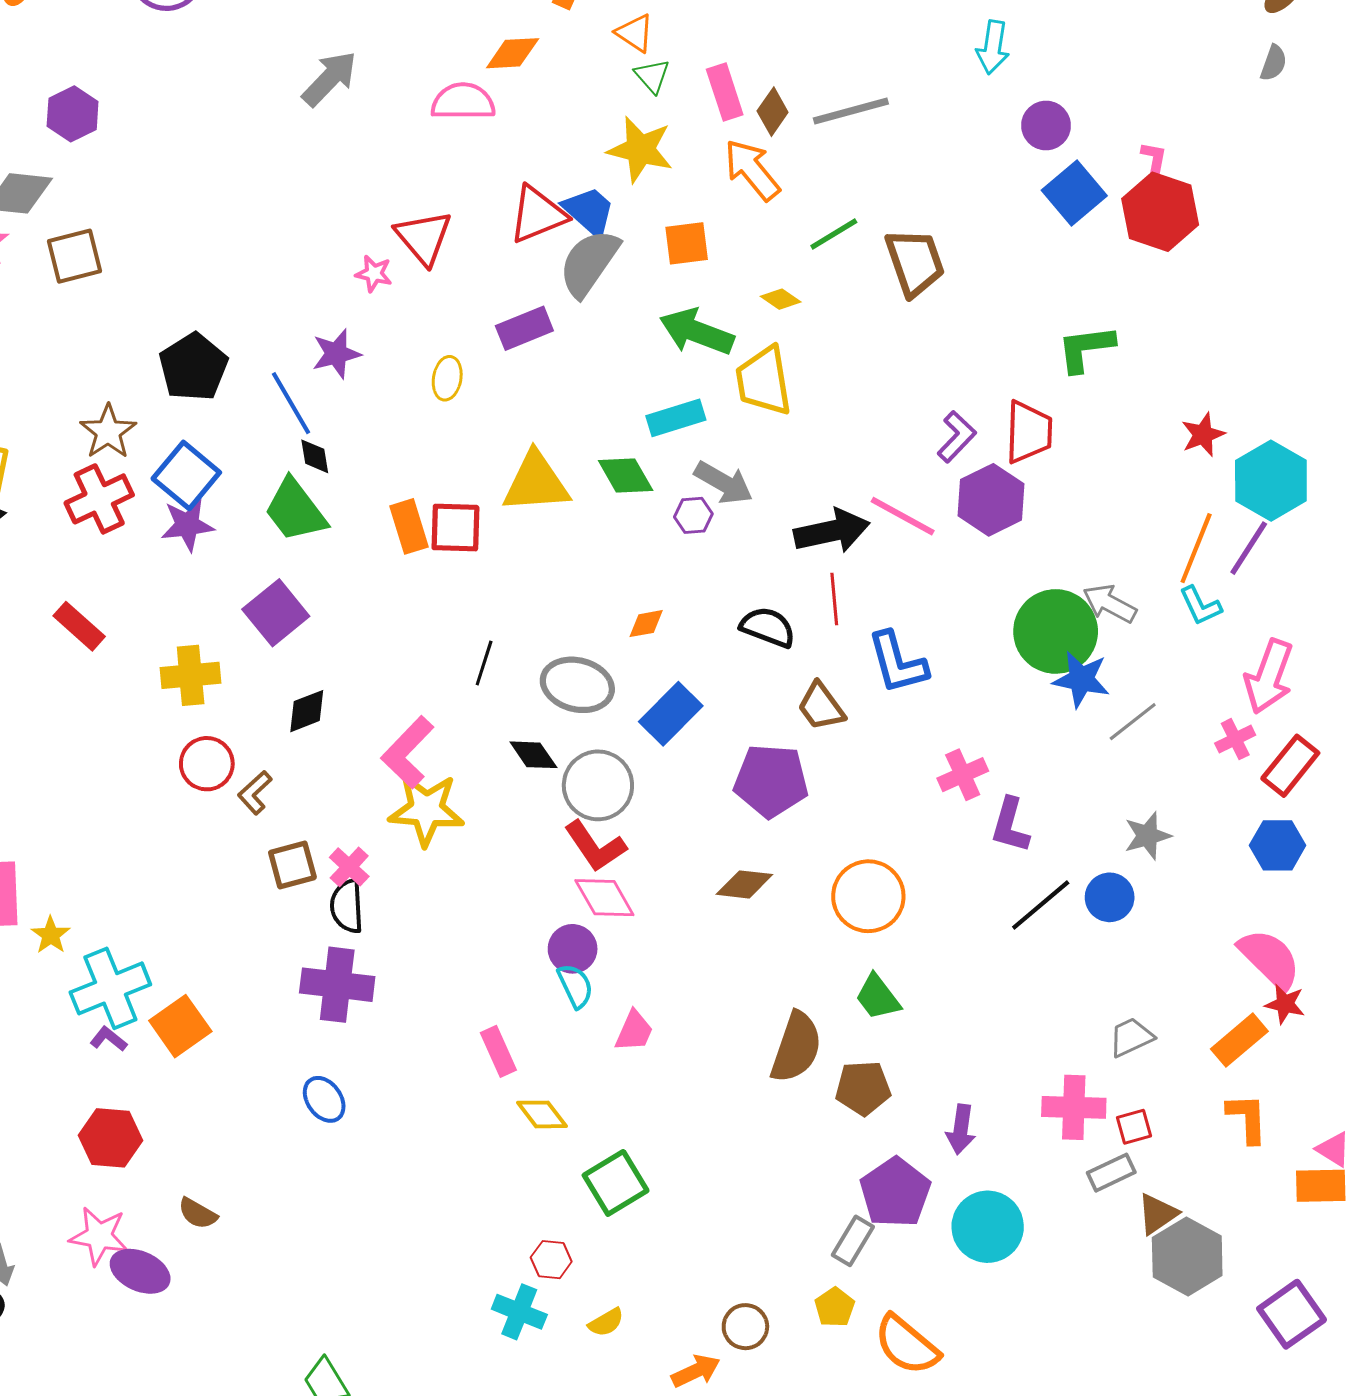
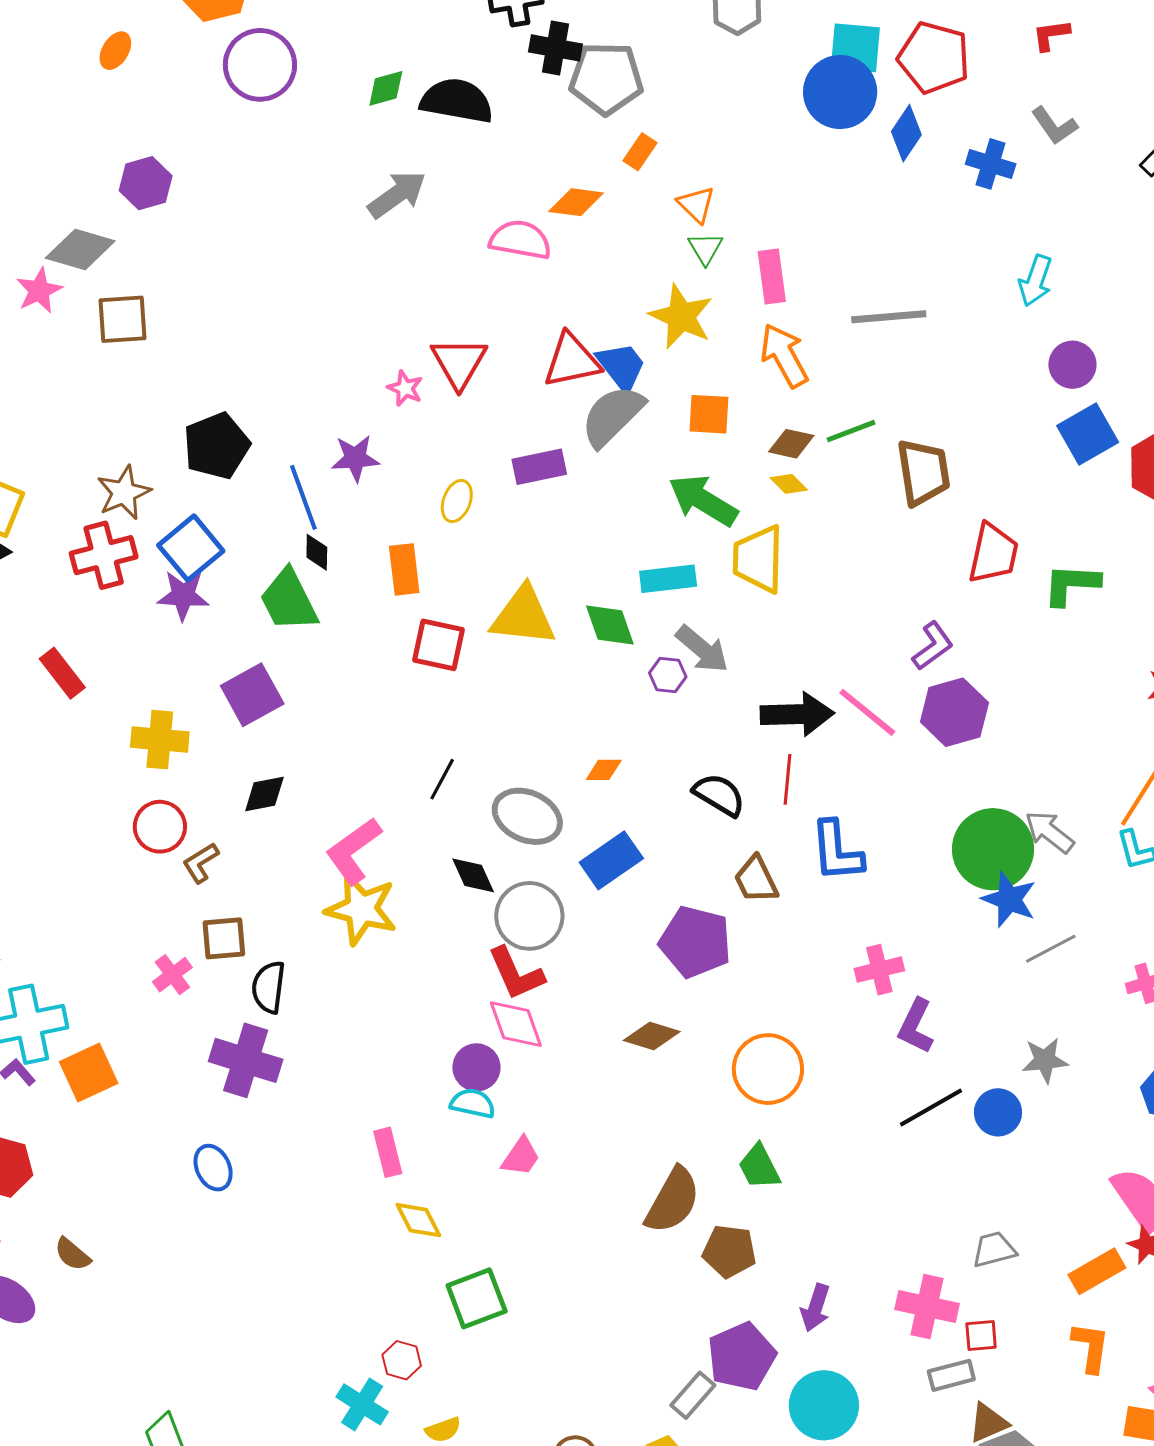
brown diamond: (773, 112) -> (791, 444), moved, turned 57
red trapezoid: (1029, 432) -> (993, 553), moved
orange rectangle: (409, 526) -> (404, 569), moved
pink cross: (349, 867) -> (172, 975), moved
cyan semicircle: (575, 986) -> (473, 1103), turned -63

